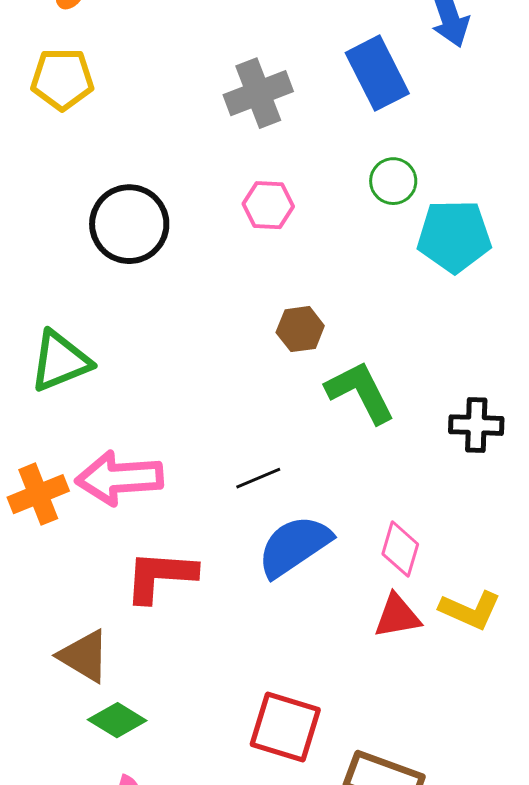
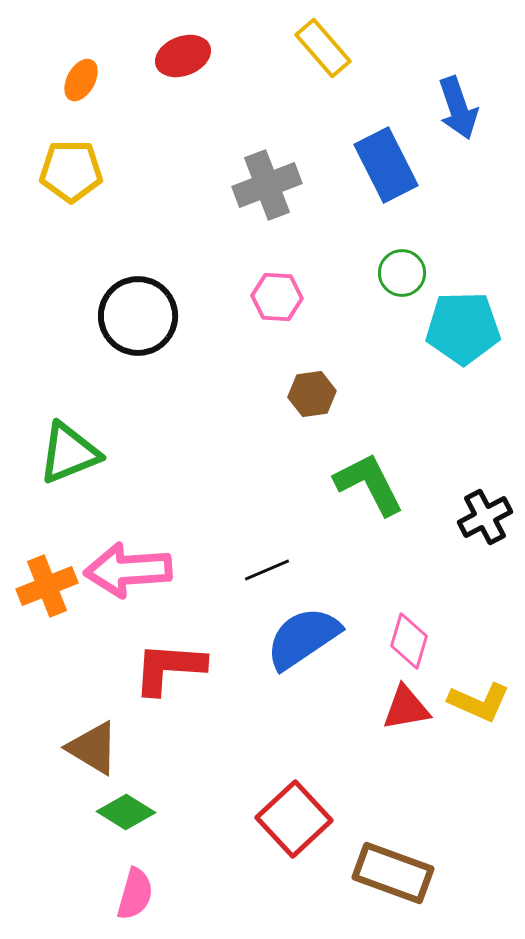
brown hexagon: (300, 329) -> (312, 394), moved
black cross: (476, 425) -> (485, 517), turned -30
red square: (285, 727) -> (294, 819), turned 30

